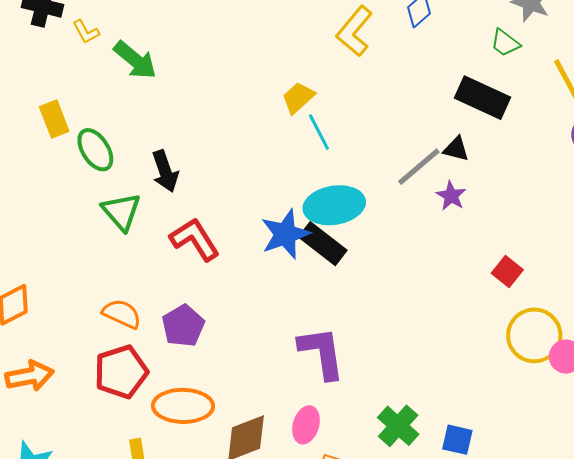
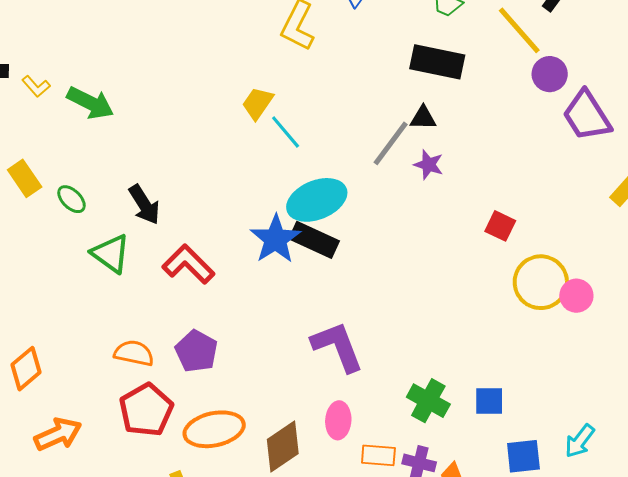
green ellipse: (95, 150) -> (71, 199), size x0.7

